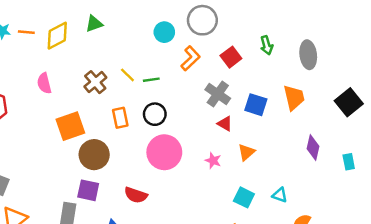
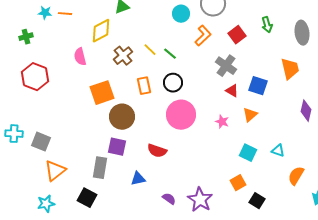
yellow diamond: (57, 36) -> (101, 31), moved
green line: (151, 80) -> (170, 54), turned 48
blue square: (256, 105) -> (258, 86), moved

